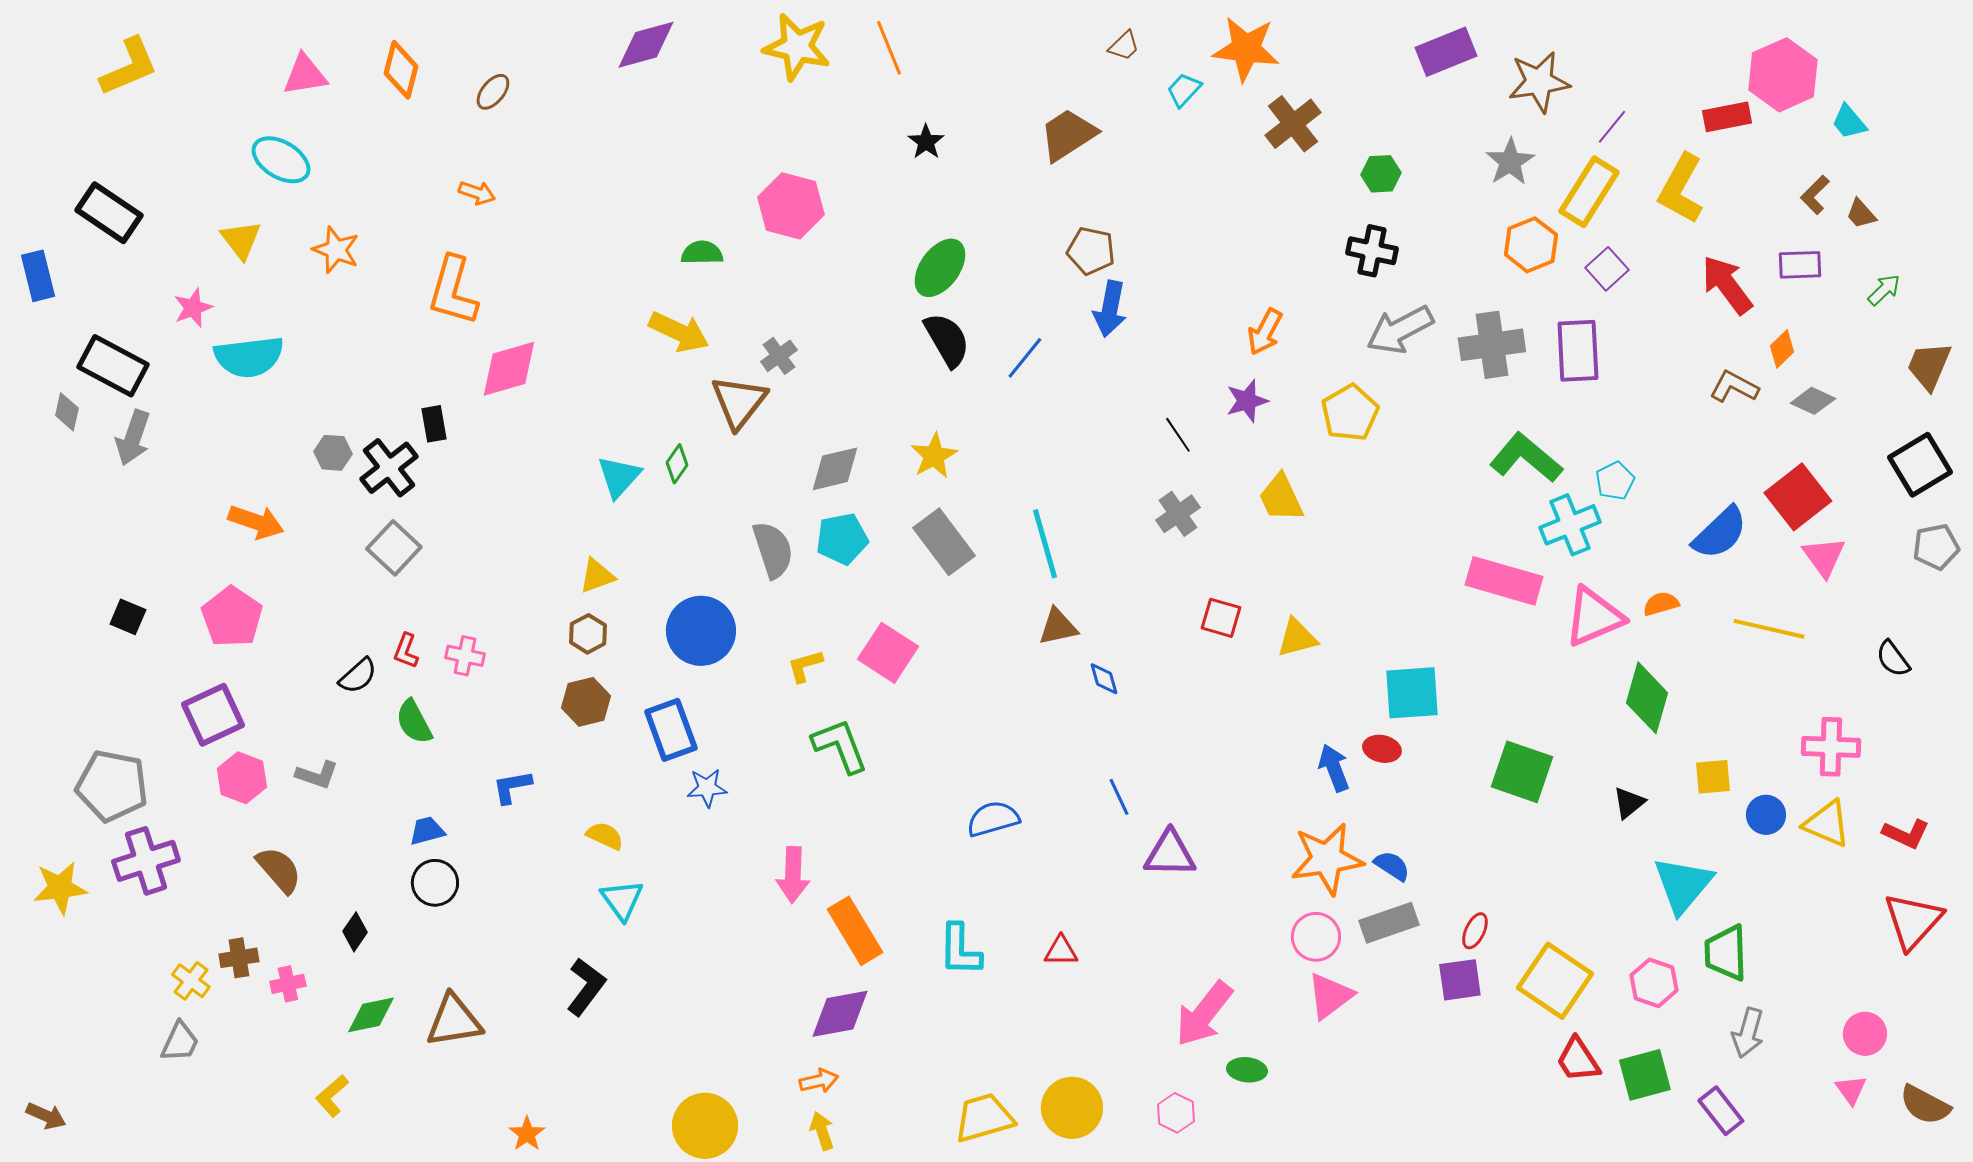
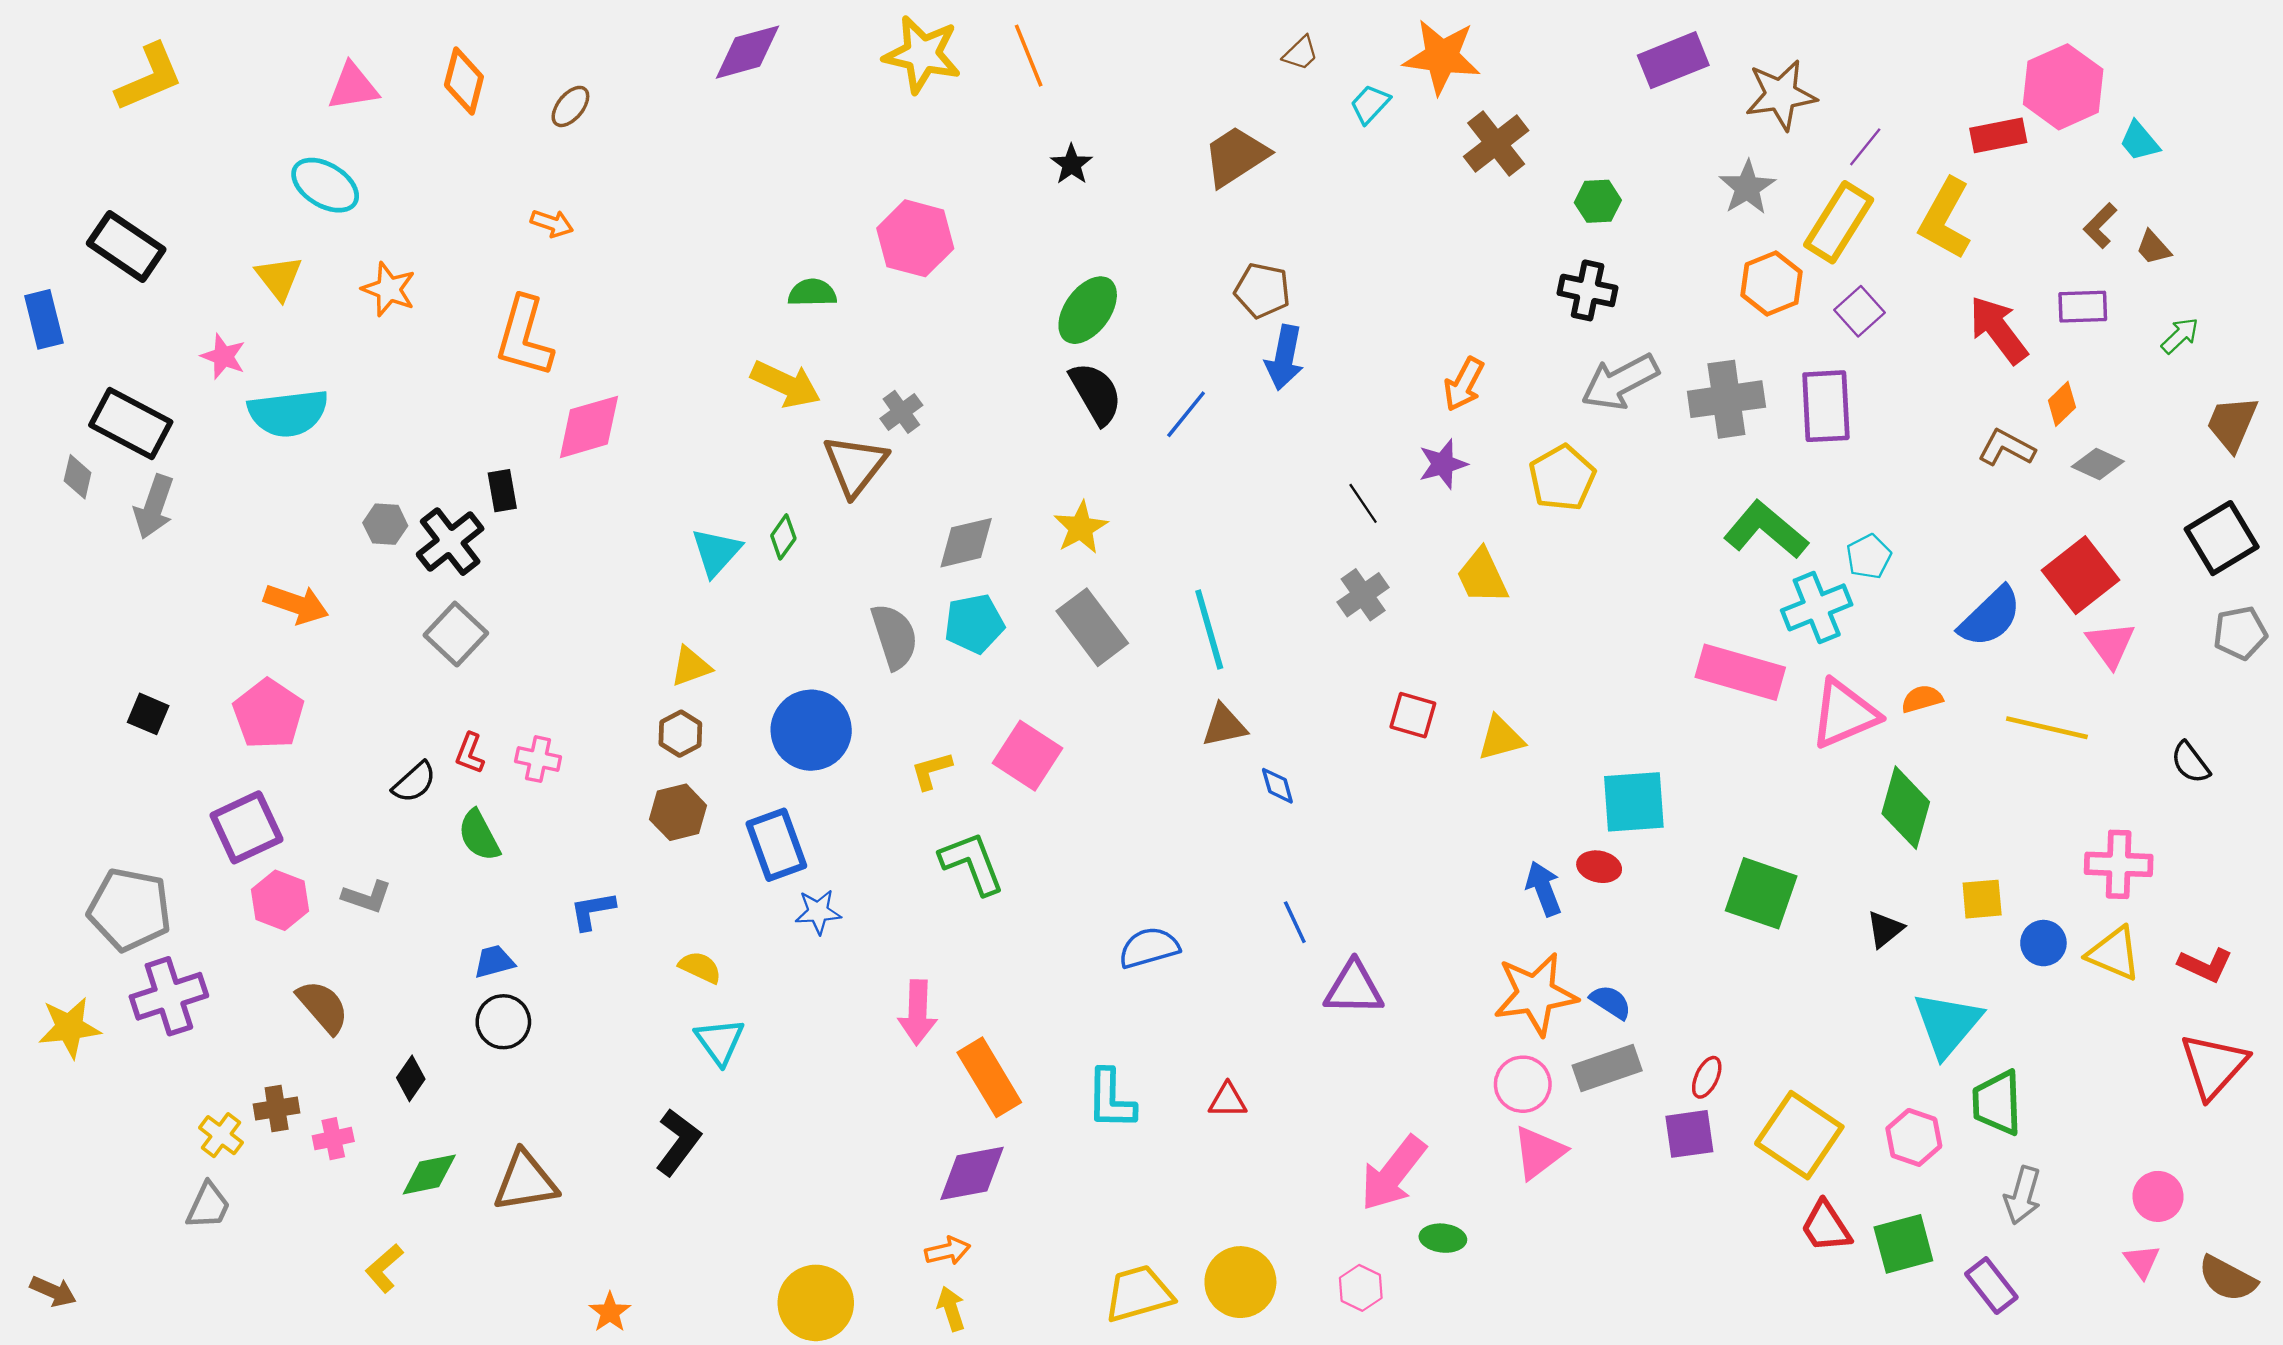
pink star: (193, 308) -> (223, 356), turned -30

